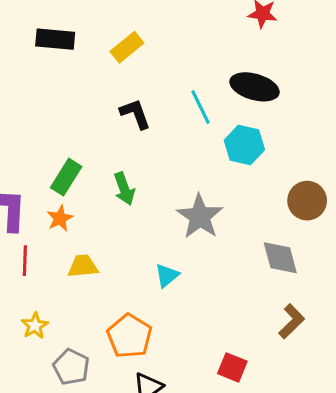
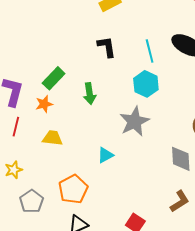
cyan hexagon: (244, 145) -> (146, 84), moved

